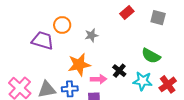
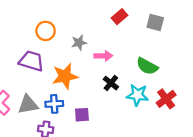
purple trapezoid: (43, 40) -> (31, 61), moved
pink arrow: (99, 79) -> (103, 56), moved

